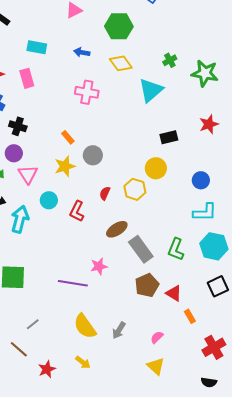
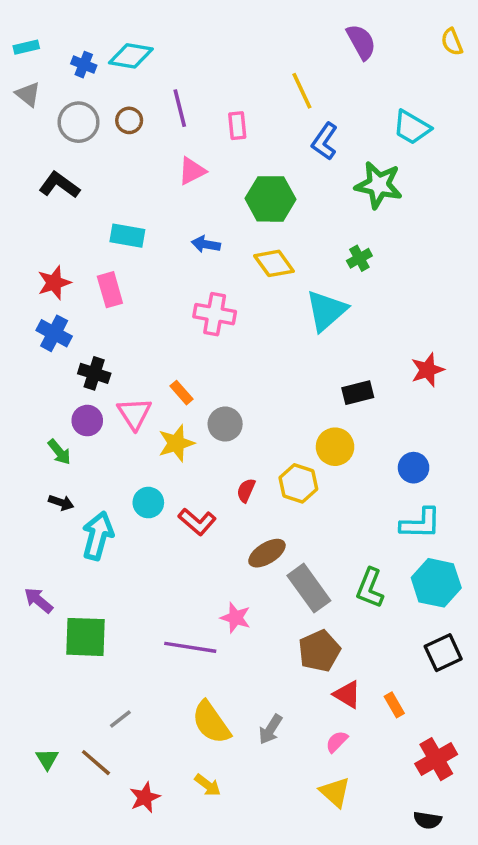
green star: (205, 73) -> (379, 185), moved
pink triangle: (28, 174) -> (134, 414), moved
red L-shape: (77, 211) -> (197, 522), turned -75
pink star: (99, 266) -> (236, 618), turned 30
red triangle: (174, 293) -> (347, 694), moved

